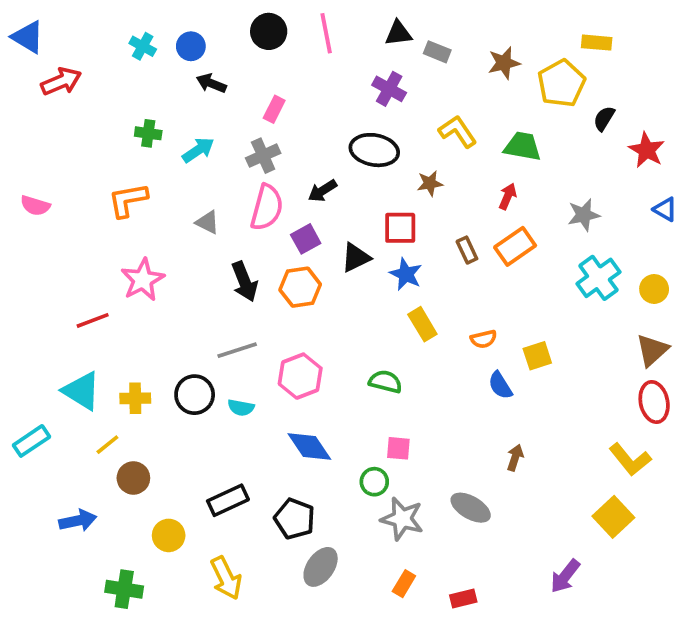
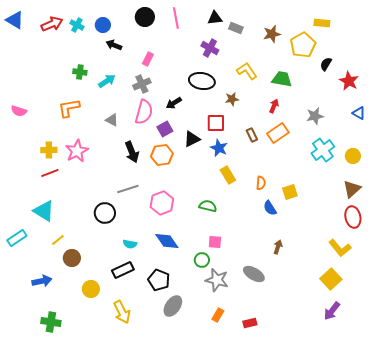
red arrow: (61, 81) -> (52, 24), moved
orange semicircle: (484, 339) -> (261, 183), turned -72
yellow cross: (135, 398) -> (49, 150), moved
cyan semicircle: (241, 408) -> (130, 244), moved
purple arrow: (565, 576) -> (332, 311), moved
green cross: (124, 589) -> (51, 322), moved

